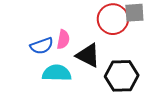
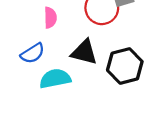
pink semicircle: (63, 39) -> (50, 18), moved

